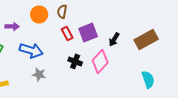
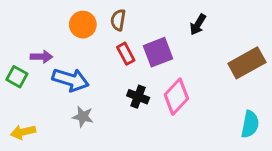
purple arrow: (12, 26) -> (41, 57), moved
black arrow: (114, 39) -> (198, 25), moved
cyan semicircle: (148, 79) -> (250, 124), turned 30

